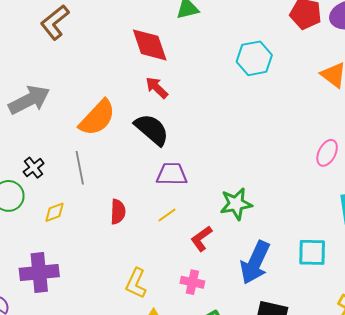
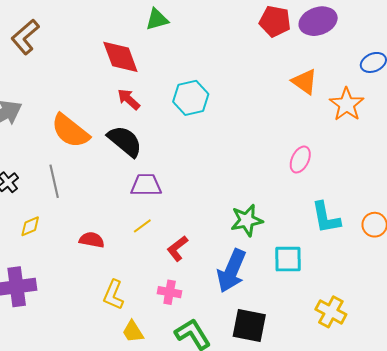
cyan hexagon: (254, 58) -> (191, 98), moved
orange semicircle: (97, 118) -> (70, 131), turned 87
green star: (236, 204) -> (247, 220), moved
red semicircle: (118, 212) -> (92, 240), moved, turned -80

